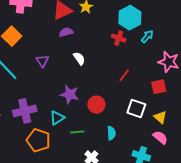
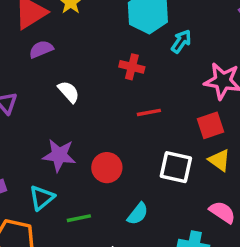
red cross: (119, 38) -> (132, 67), moved
red line: (124, 75) -> (149, 112), turned 48
yellow triangle: (160, 117) -> (219, 160), moved
cyan semicircle: (111, 133) -> (138, 214), turned 48

